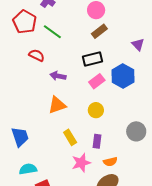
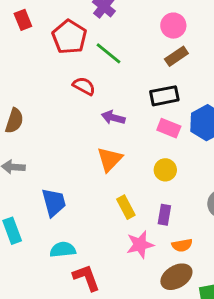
pink rectangle: (97, 81) -> (169, 128), turned 56
orange triangle: (57, 105) -> (110, 159), turned -30

